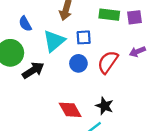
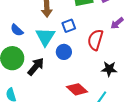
blue circle: (78, 63) -> (64, 52), moved
black star: (104, 106) -> (109, 69), moved

